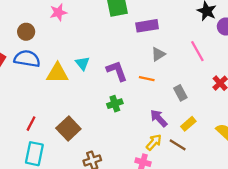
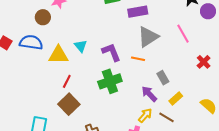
brown circle: (26, 32) -> (43, 17), moved
gray triangle: (158, 54) -> (148, 37), size x1.6
gray rectangle: (180, 93) -> (163, 78), moved
green cross: (115, 104) -> (110, 81), size x1.6
red line: (31, 124) -> (67, 81), moved

